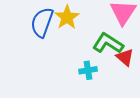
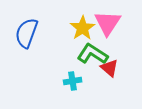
yellow star: (67, 17) -> (83, 28), moved

